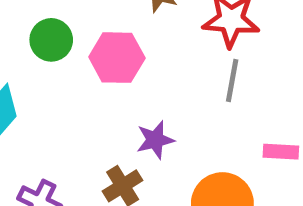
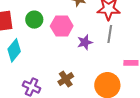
purple star: (155, 140) -> (85, 42), moved

